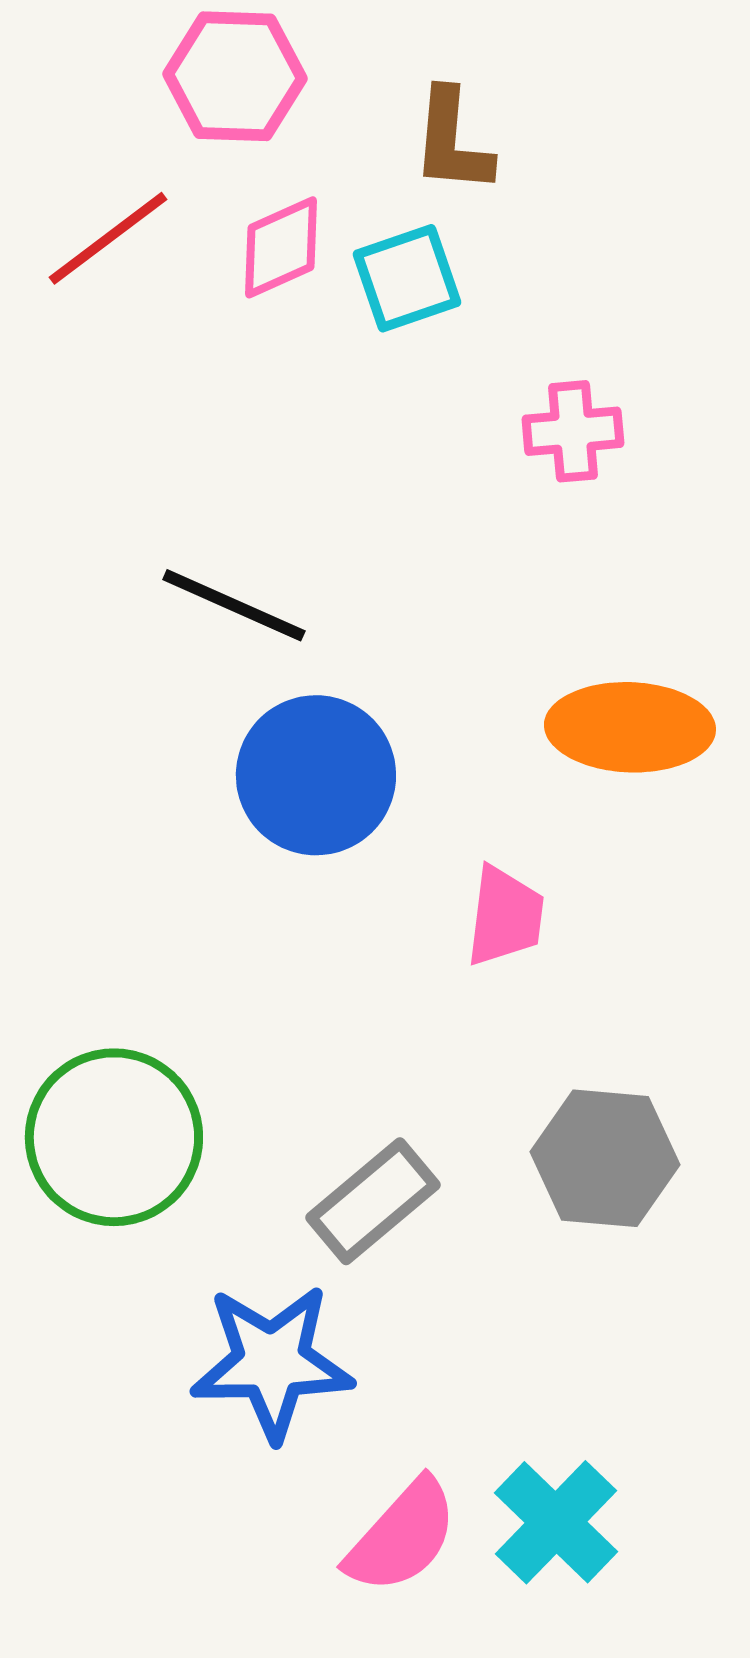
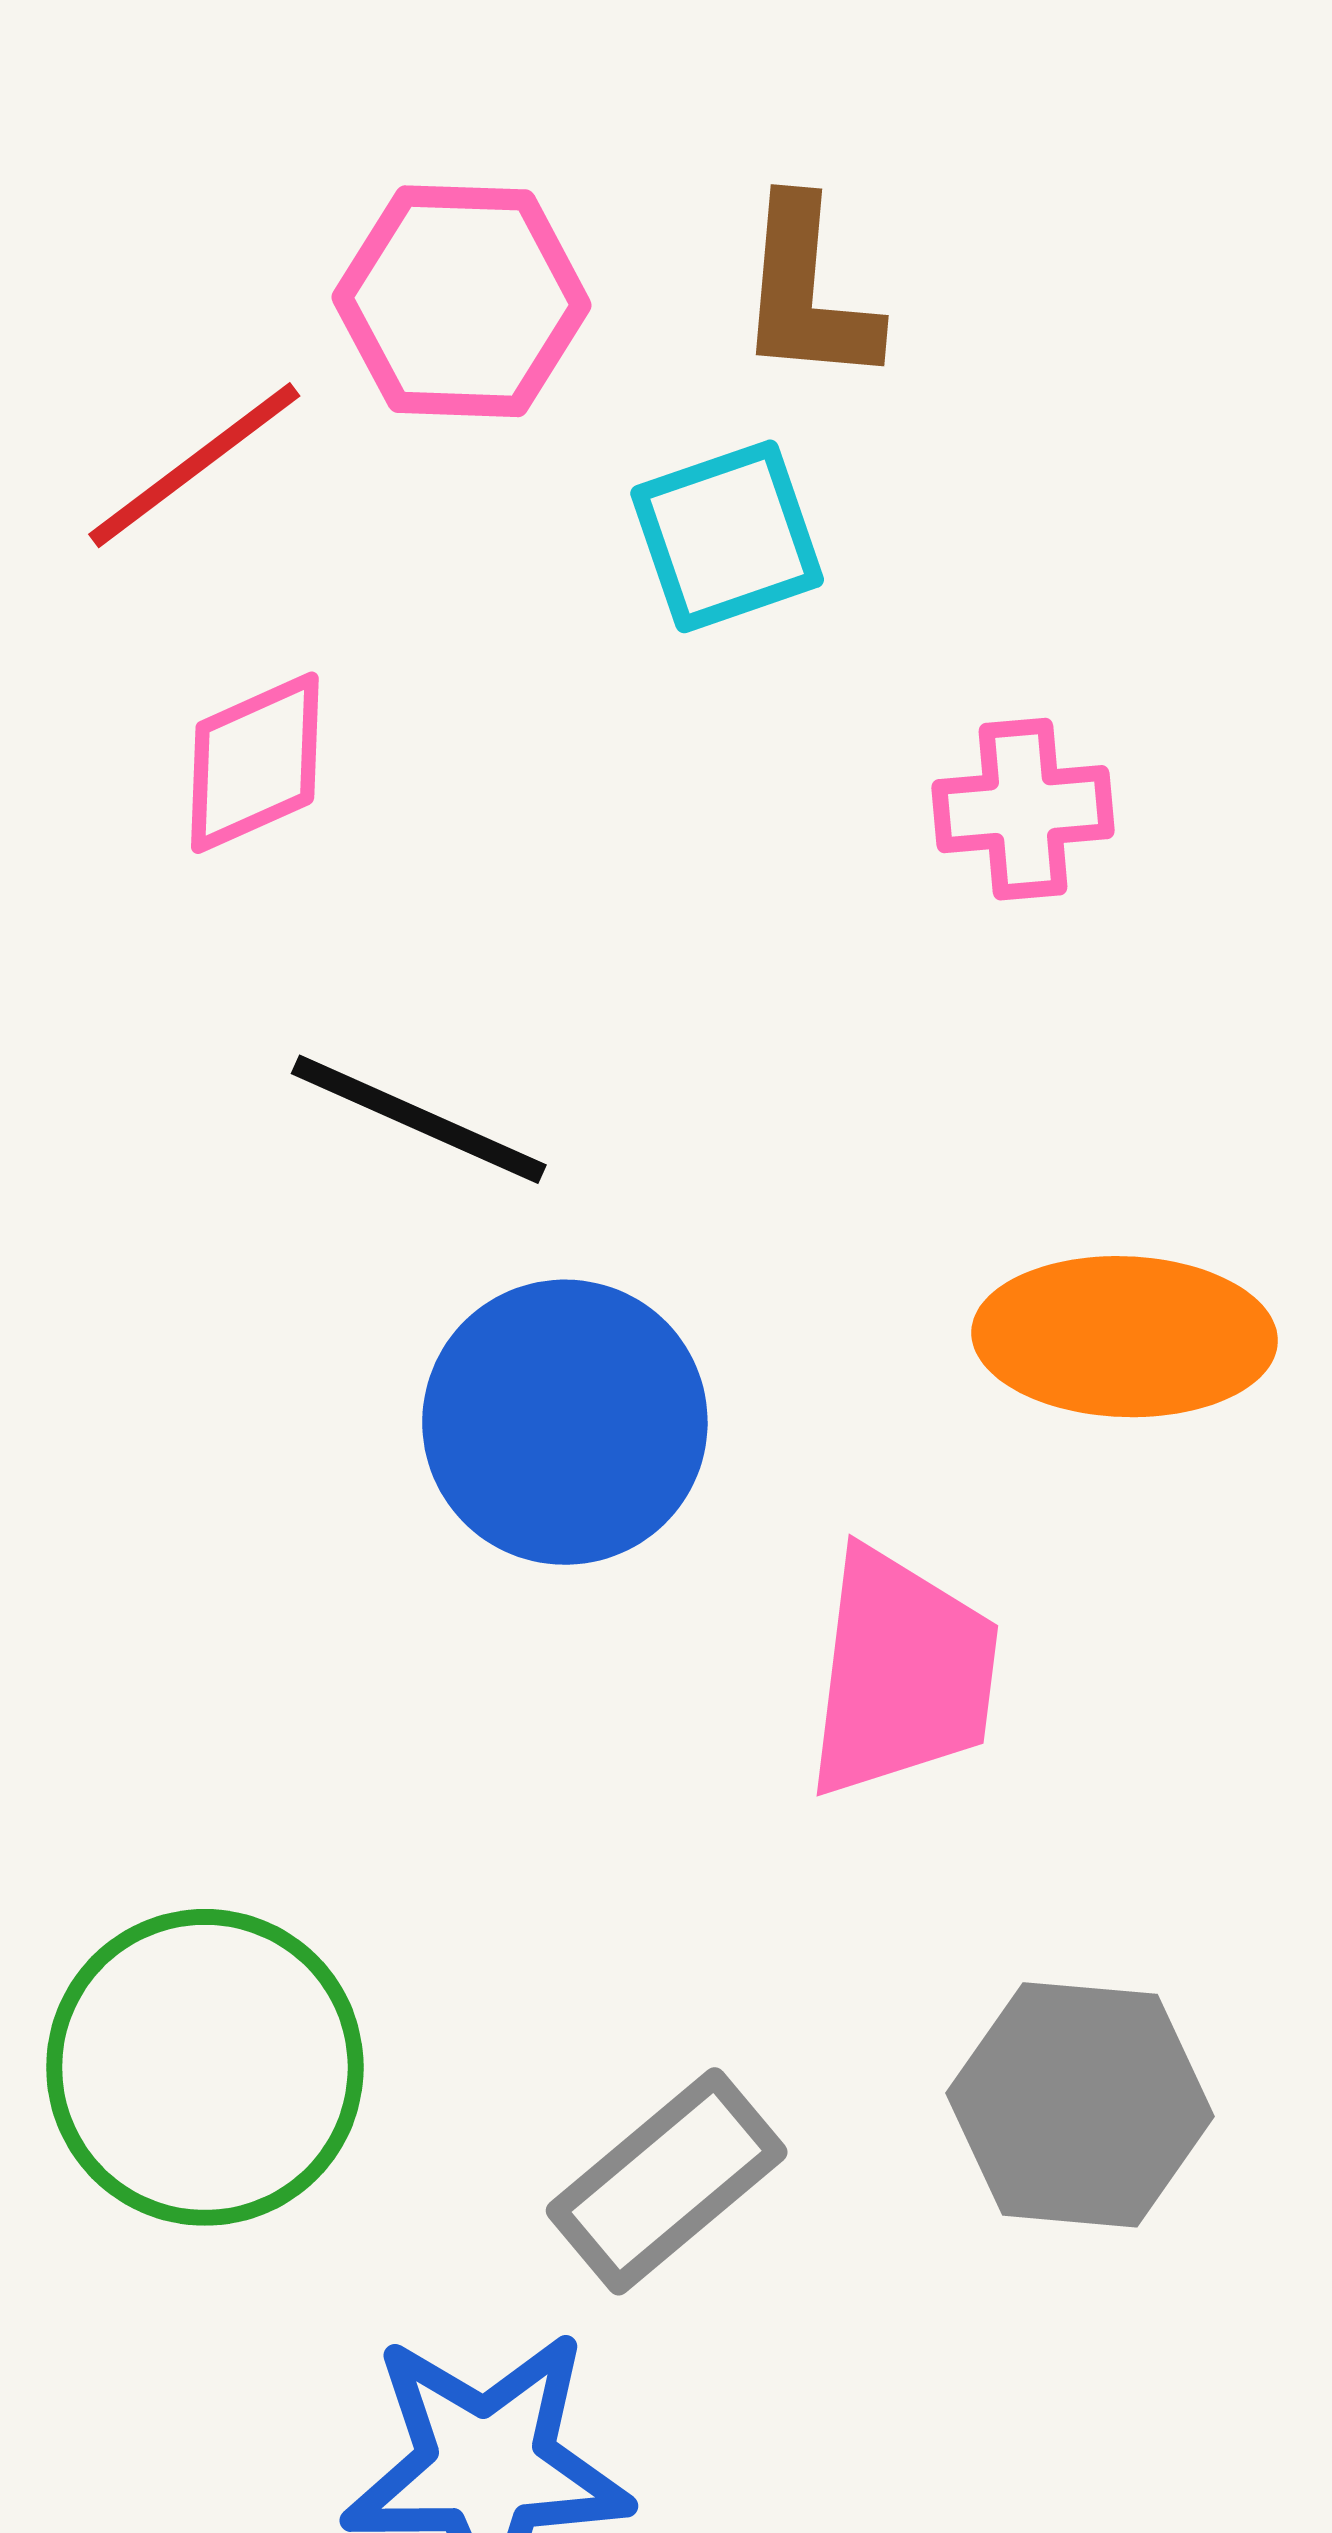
pink hexagon: (235, 76) -> (462, 301), moved
pink diamond: (281, 247) -> (255, 763), moved
pink trapezoid: (505, 916) -> (902, 1673), size x1.4

